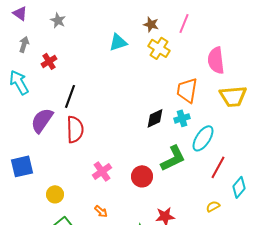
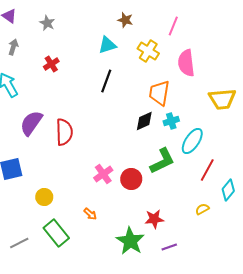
brown star: (151, 24) -> (125, 20), moved
pink semicircle: (216, 60) -> (186, 63), moved
red cross: (49, 61) -> (51, 64), moved
orange trapezoid: (187, 90) -> (159, 93), moved
black line: (70, 96) -> (106, 81), moved
pink cross: (102, 171) -> (103, 174), moved

